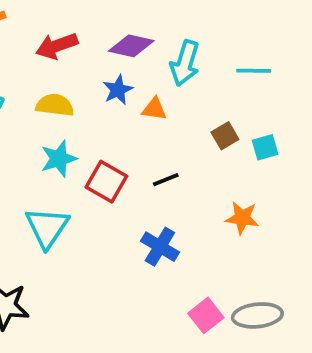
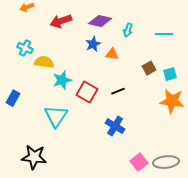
cyan arrow: (185, 63) -> (128, 30), size x0.6
yellow semicircle: (55, 105) -> (44, 62), moved
orange star: (242, 218) -> (172, 101), moved, size x1.4

